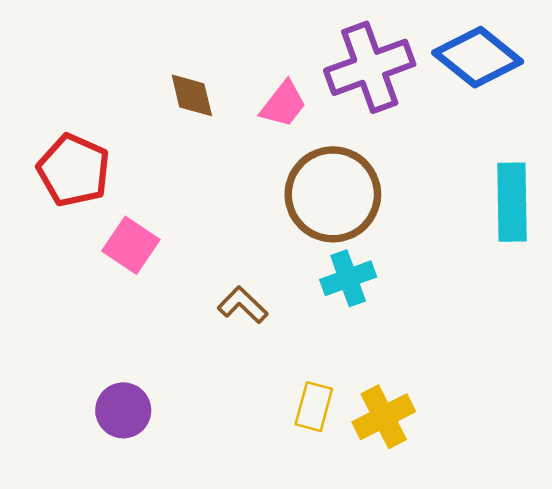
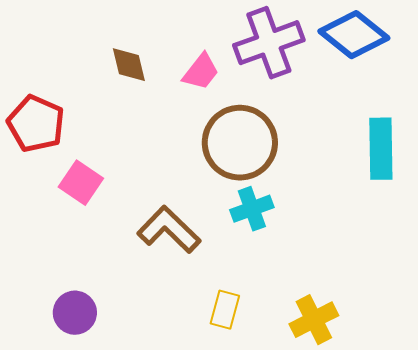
brown L-shape: (243, 305) -> (169, 230), size x1.6
yellow cross: (384, 417) -> (314, 320), moved

